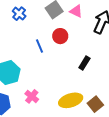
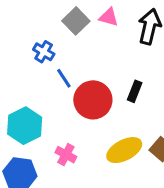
blue cross: (19, 14) -> (44, 52), moved
red circle: (60, 36) -> (93, 100), moved, size x1.6

